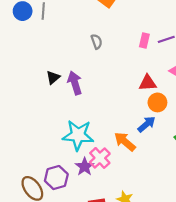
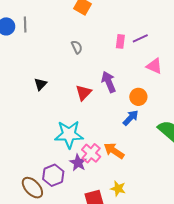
purple arrow: (75, 83) -> (109, 82), moved
red triangle: (148, 83) -> (84, 93), moved, turned -36
orange arrow: (125, 142) -> (114, 151), moved

